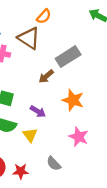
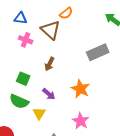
gray rectangle: (68, 57) -> (98, 52), moved
brown arrow: (46, 76) -> (50, 64), moved, turned -32

